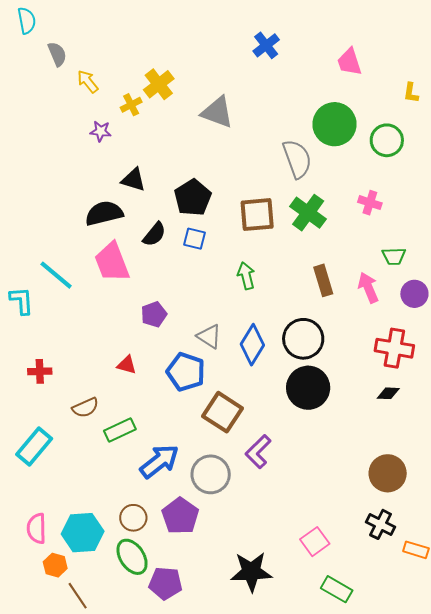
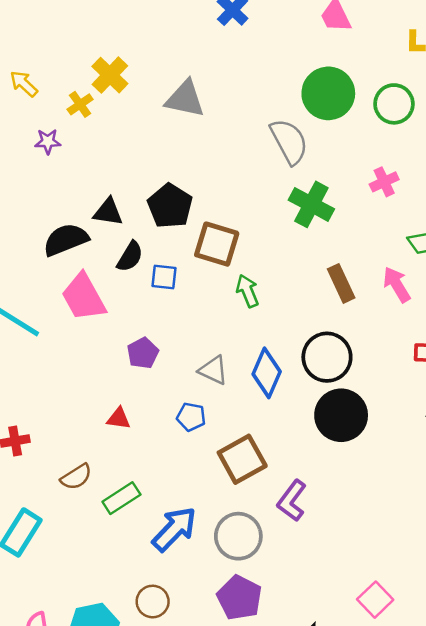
black triangle: (133, 180) -> (108, 212), moved
pink cross: (370, 203) -> (384, 182), turned -35
brown square: (257, 215) -> (217, 244), moved, turned 30
blue square: (194, 239) -> (164, 277), moved
blue pentagon: (186, 372) -> (191, 417), size x0.6
brown square: (223, 412) -> (242, 459), turned 36
purple pentagon: (180, 516) -> (239, 598), moved

